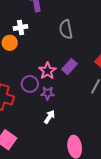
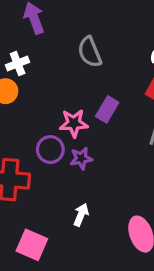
pink star: (47, 71) -> (74, 123), turned -30
white arrow: (49, 117) -> (81, 215), moved

